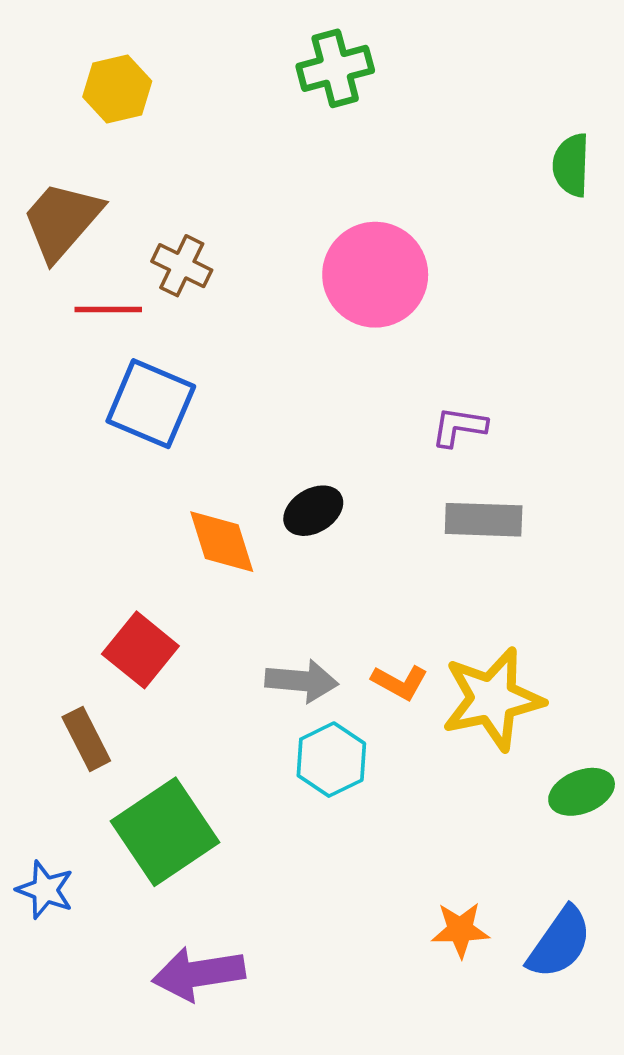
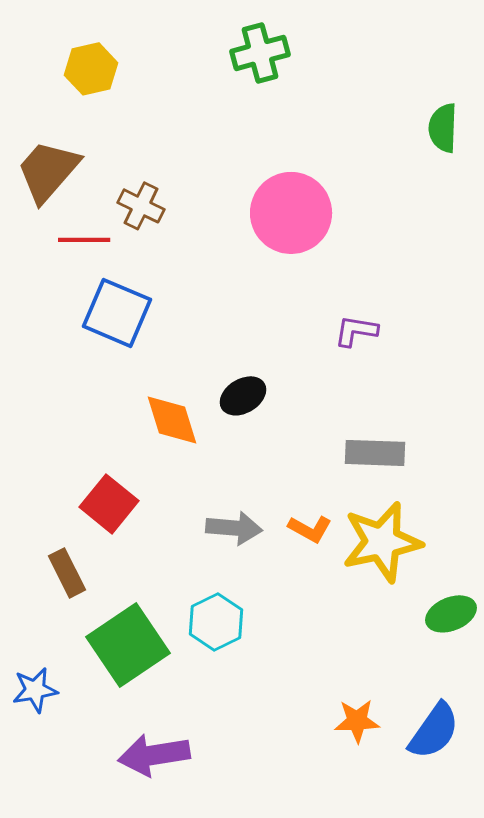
gray rectangle: (484, 520) -> (375, 453), moved
cyan hexagon: (331, 760) -> (216, 622), moved
blue star: (45, 890) -> (35, 690), turned -30

